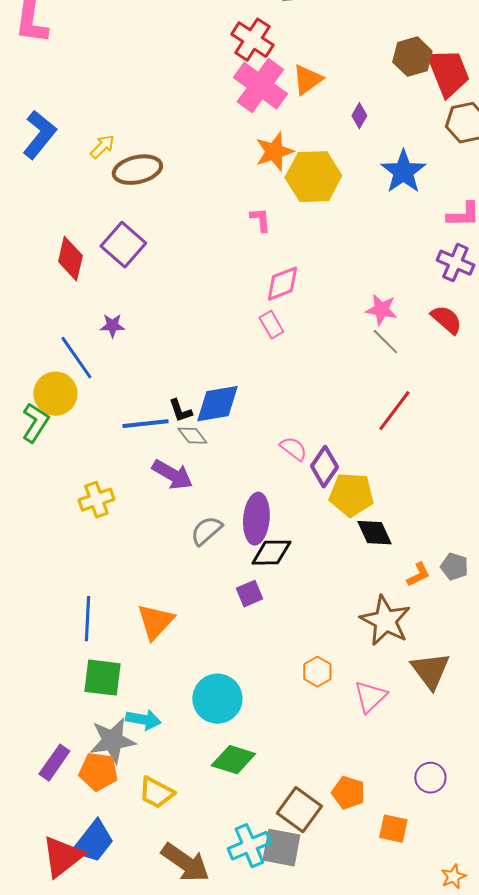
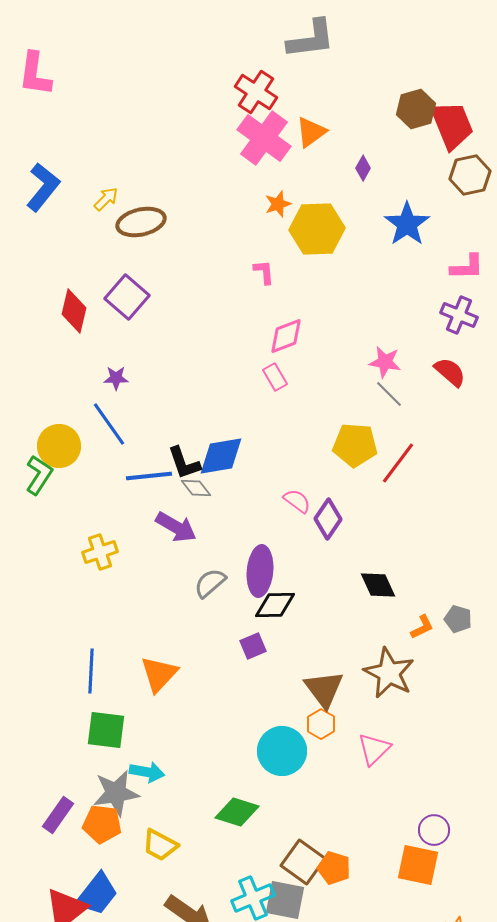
orange star: (274, 152) -> (278, 204), size x0.7
blue line: (76, 358) -> (109, 424), moved
black L-shape: (180, 411) -> (184, 463), size x1.4
yellow pentagon: (351, 495) -> (355, 445), moved
brown triangle: (430, 671) -> (324, 689), moved
cyan circle: (217, 699) -> (282, 751), moved
orange pentagon: (348, 793) -> (334, 868), moved
orange square: (393, 829) -> (418, 865), moved, size x1.4

